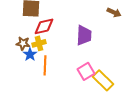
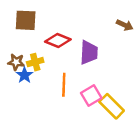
red diamond: (44, 26) -> (58, 41), moved, turned 35
orange line: (45, 65) -> (64, 85), moved

